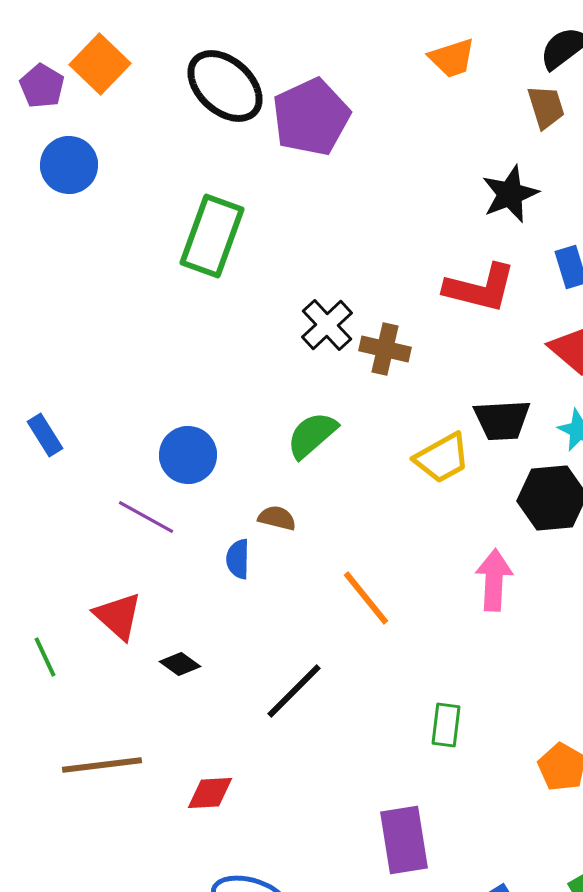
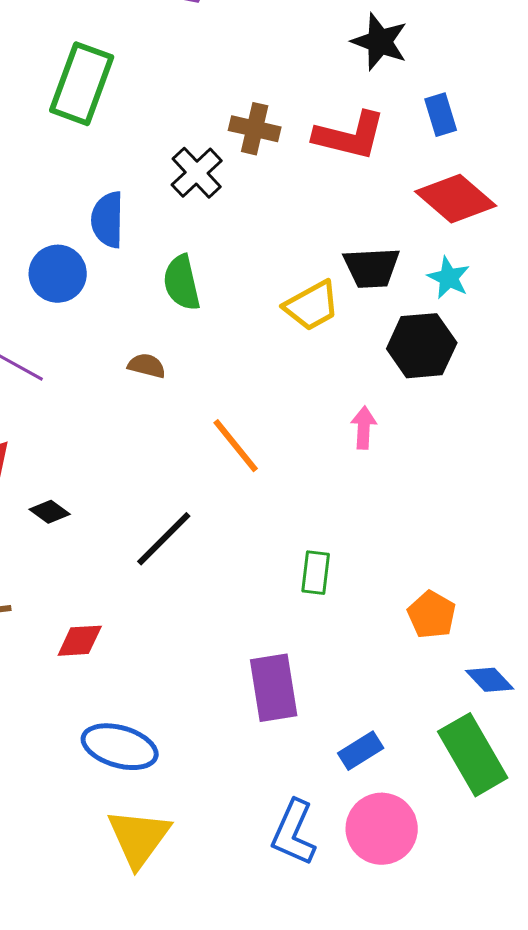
black star: (510, 194) -> (380, 42), turned -30
brown cross: (385, 349) -> (255, 129), moved
green semicircle: (312, 435) -> (182, 283), turned -62
blue circle: (188, 455) -> (58, 274), moved
blue semicircle: (238, 559) -> (108, 220), moved, size x1.4
pink arrow: (494, 580) -> (364, 428), size x0.7

